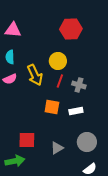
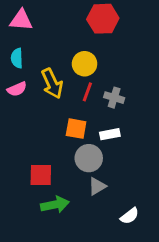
gray circle: (87, 142) -> (89, 158), moved
gray triangle: (57, 148) -> (97, 186), moved
green arrow: (15, 161) -> (55, 205), moved

